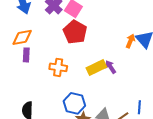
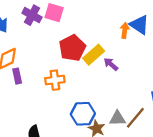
red pentagon: (75, 32) -> (72, 48), moved, turned 30
yellow rectangle: (96, 67) -> (94, 55), moved

